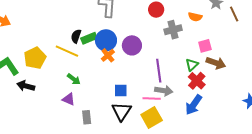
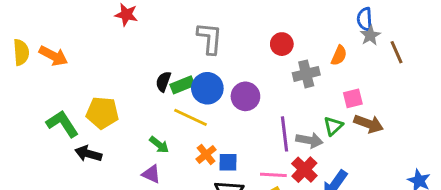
orange semicircle: (195, 17) -> (339, 55), turned -80
yellow line: (67, 51) -> (191, 117), moved
orange cross: (108, 55) -> (206, 154), moved
yellow pentagon: (35, 58) -> (102, 113), turned 30
red cross: (197, 81) -> (304, 170), moved
gray arrow: (164, 91) -> (309, 140), moved

